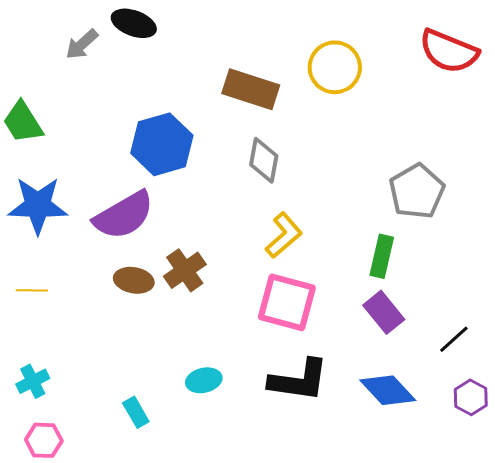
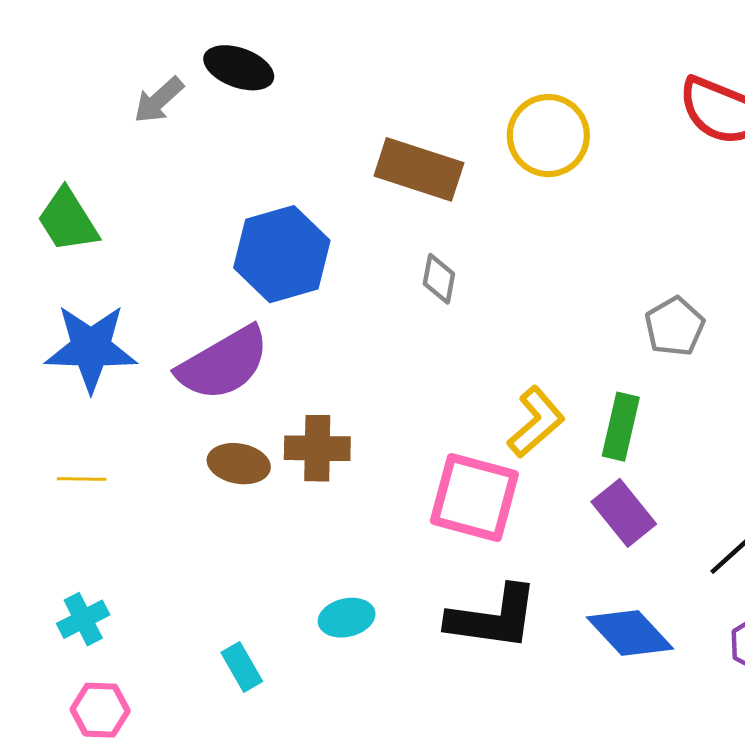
gray diamond: (264, 160) -> (439, 279), size x0.7
gray pentagon: (417, 191) -> (675, 327), size x0.7
yellow L-shape: (284, 235) -> (536, 422), moved
brown cross: (185, 270) -> (317, 448), turned 36

